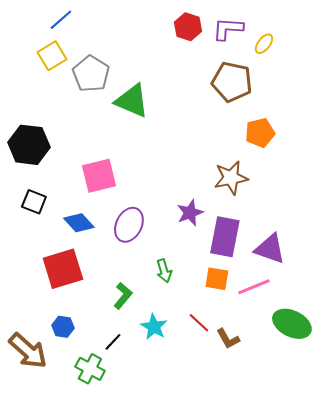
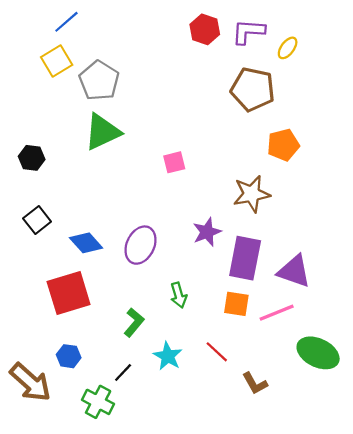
green triangle: (132, 101) -> (102, 132), moved, turned -48
black hexagon: (29, 145) -> (32, 158), size x0.6
pink square: (99, 176) -> (174, 162), moved, size x0.6
black square: (34, 202) -> (37, 220), turned 30
brown L-shape: (228, 339) -> (255, 383), moved

